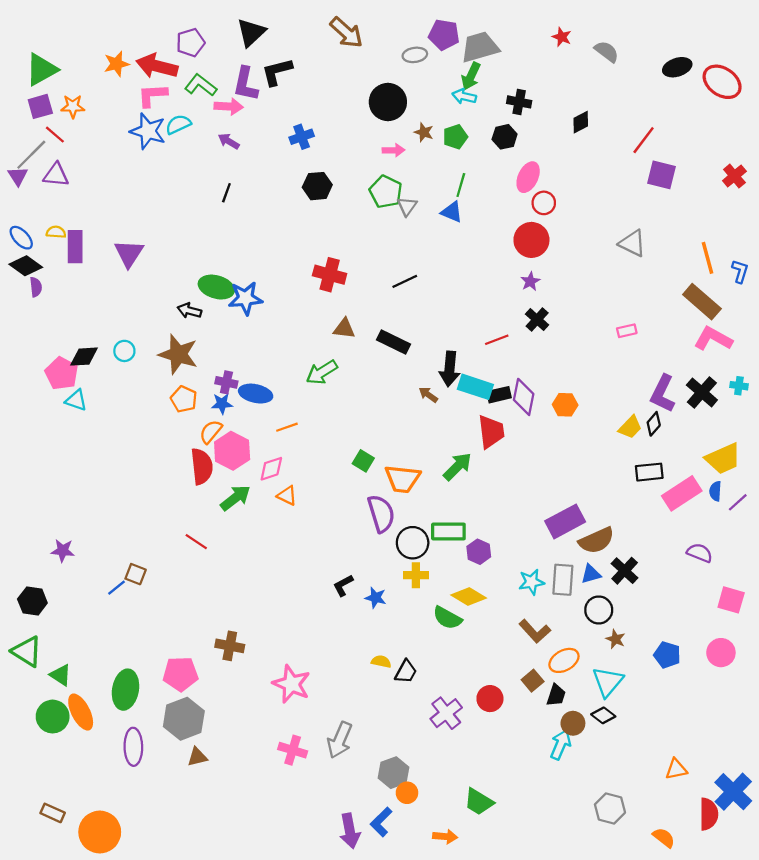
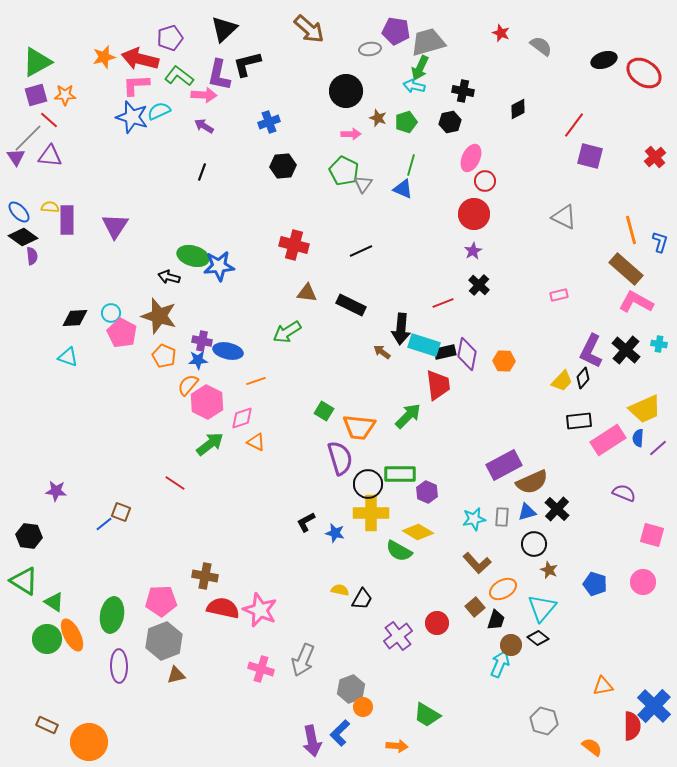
pink pentagon: (62, 373) -> (122, 333), moved
red semicircle: (202, 466) -> (223, 608), moved, turned -72
yellow cross: (416, 575) -> (371, 513), size x1.6
gray rectangle: (563, 580) -> (502, 517), size x0.7

